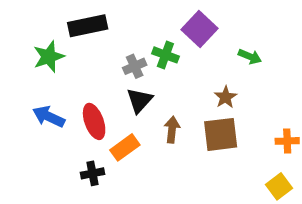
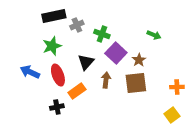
purple square: (200, 29) -> (116, 53), moved
green star: (49, 57) -> (52, 46), moved
gray cross: (135, 66) -> (77, 25), moved

